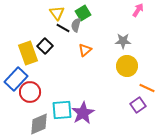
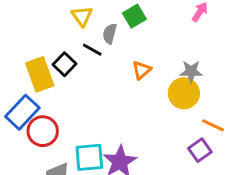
green square: (83, 13) -> (134, 16), moved
black line: (63, 28) -> (92, 50), moved
gray star: (123, 41) -> (191, 71), moved
orange triangle: (85, 50) -> (142, 70), moved

